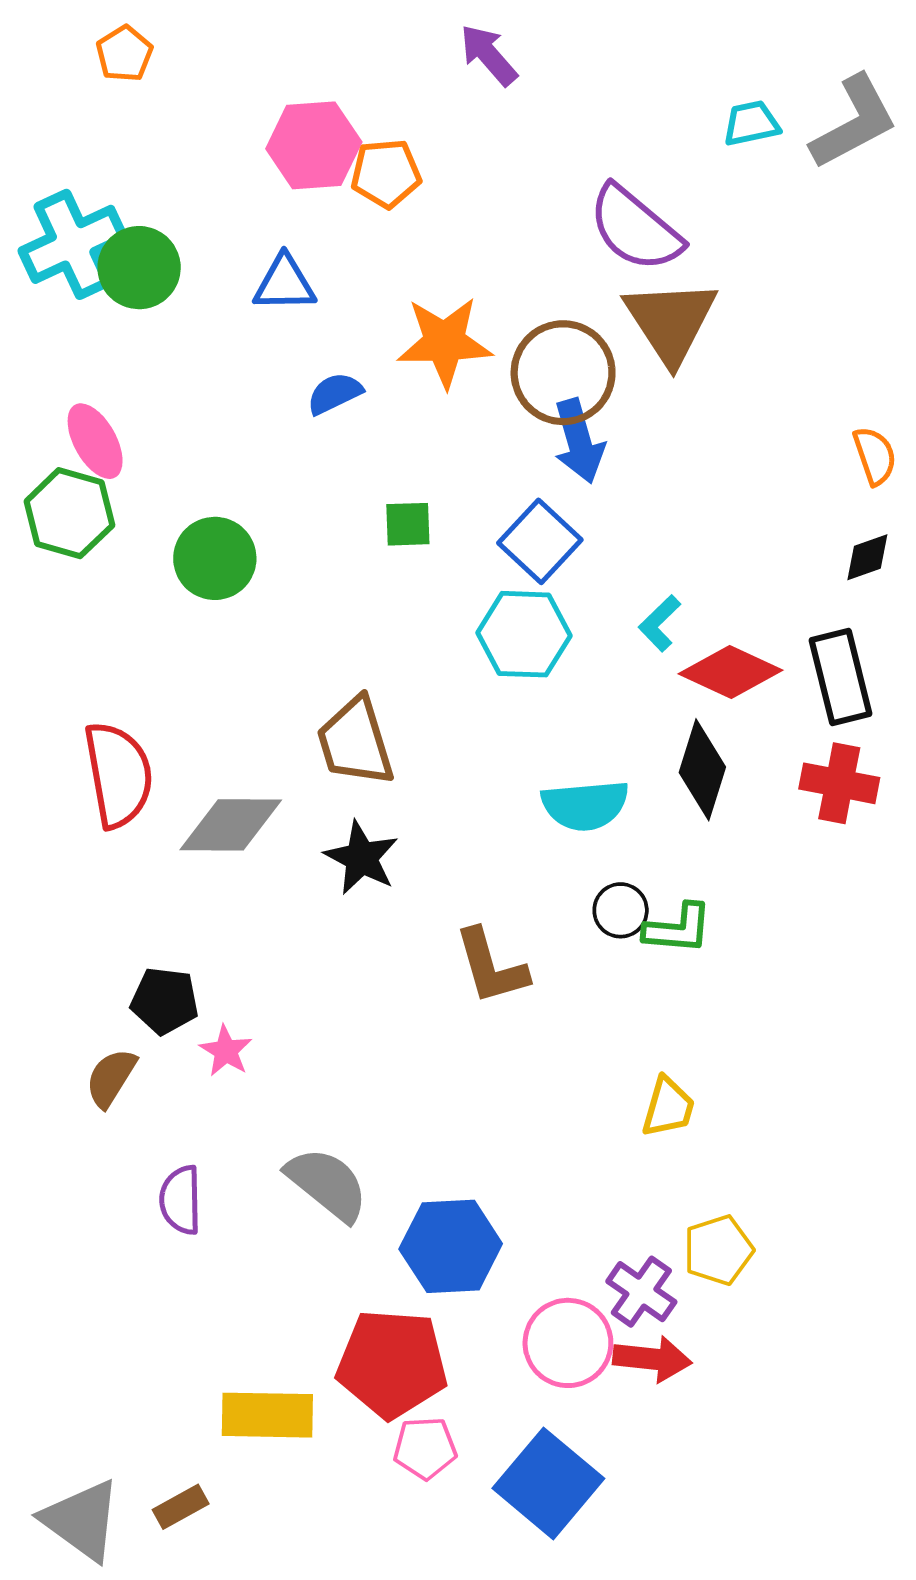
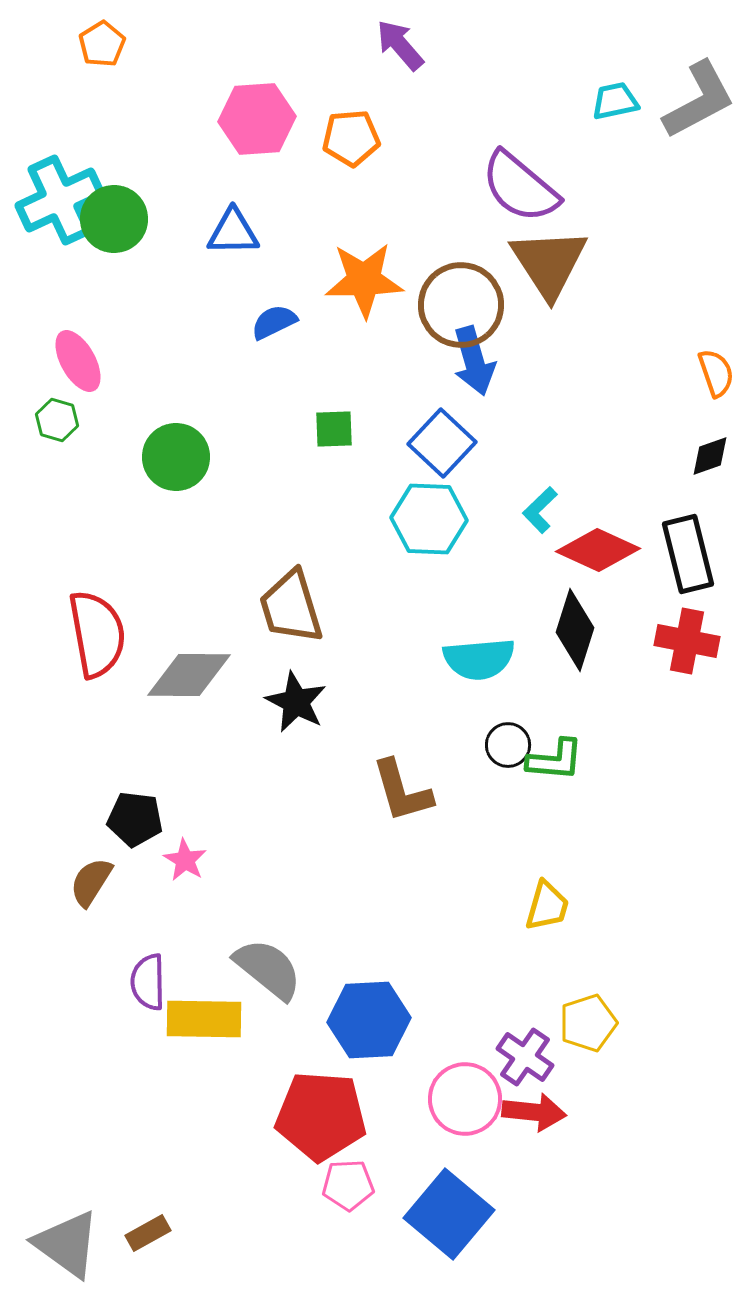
orange pentagon: (386, 174) -> (351, 138), moved
green hexagon: (69, 513) -> (57, 420), size x0.6
yellow rectangle: (267, 1415) -> (204, 1019), moved

